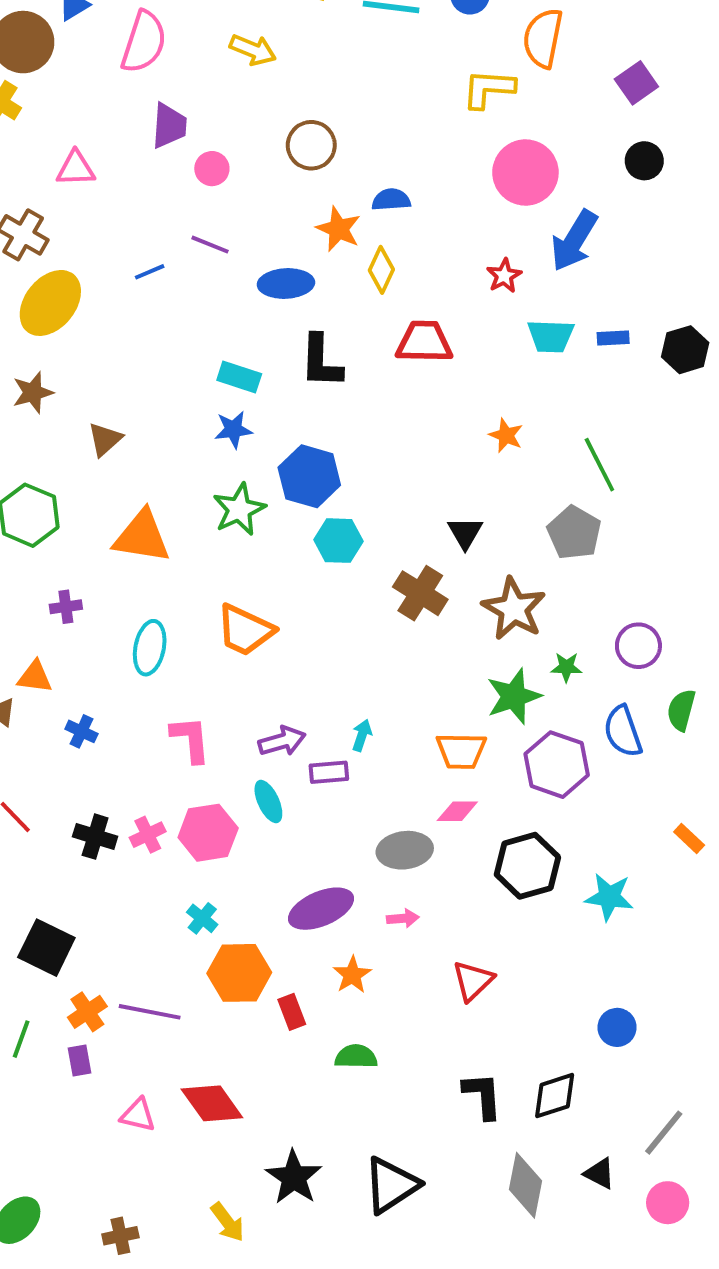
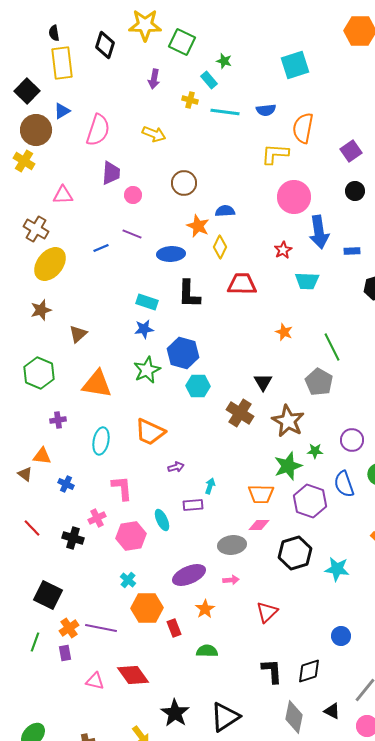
blue arrow: (574, 241) -> (319, 232), turned -40
blue rectangle: (613, 338) -> (352, 251), moved
purple arrow: (282, 741) -> (176, 467), moved, size x0.7
pink cross: (148, 835) -> (97, 518), moved

